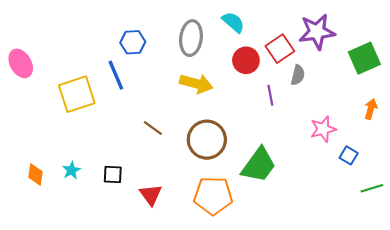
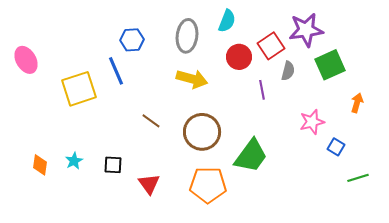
cyan semicircle: (233, 22) -> (227, 21), turned 70
green square: (364, 58) -> (330, 65), moved

